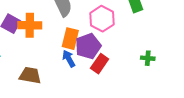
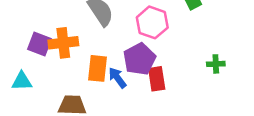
orange rectangle: (70, 39) -> (97, 68), moved
red rectangle: (100, 64) -> (157, 79), turned -36

